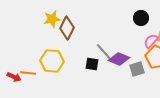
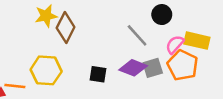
gray line: (104, 52) -> (137, 35), moved
gray square: (137, 69) -> (153, 68), moved

